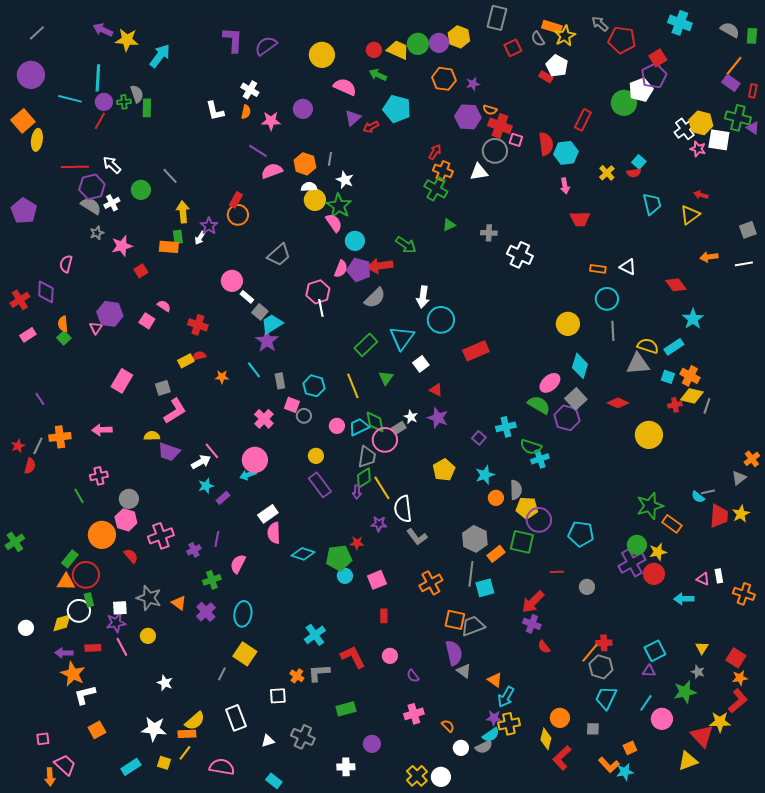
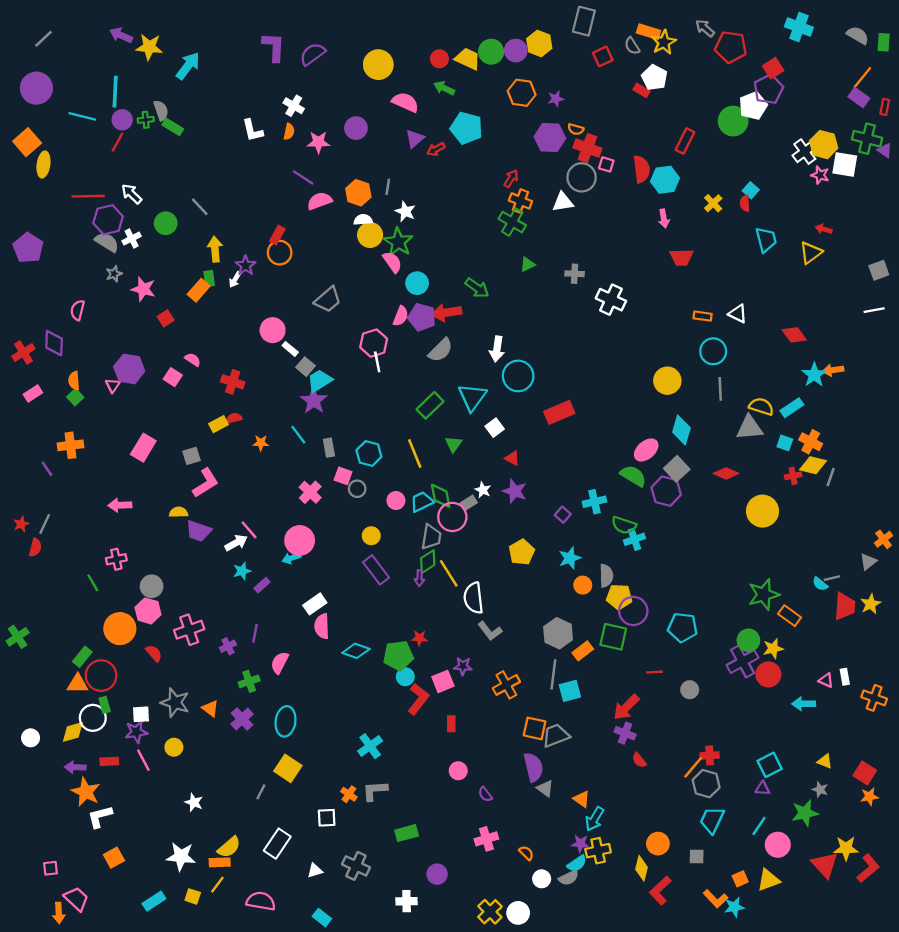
green rectangle: (147, 108) -> (173, 127), turned -60
red semicircle: (634, 173) -> (745, 203), turned 96
pink star: (122, 246) -> (143, 289), turned 30
orange rectangle: (169, 247) -> (199, 290), turned -54
orange arrow: (709, 257) -> (833, 370), moved
orange cross: (60, 437) -> (70, 445), moved
purple star: (379, 524) -> (463, 666), moved
yellow triangle: (702, 648) -> (825, 761), turned -40
red L-shape: (353, 657) -> (418, 699), moved, turned 64
red L-shape: (738, 701) -> (868, 868), moved
white rectangle: (236, 718) -> (277, 844), turned 55
yellow triangle: (688, 761) -> (768, 880), moved

